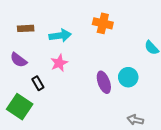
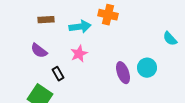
orange cross: (103, 23) -> (108, 15), moved

